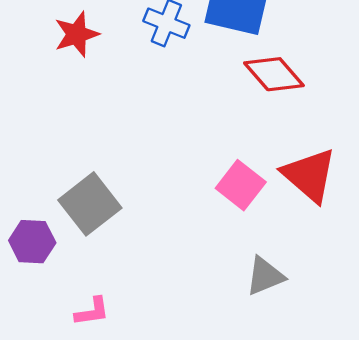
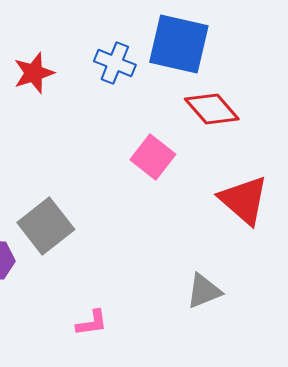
pink square: (241, 185) -> (153, 157), moved
pink L-shape: (92, 312) -> (92, 323), moved

